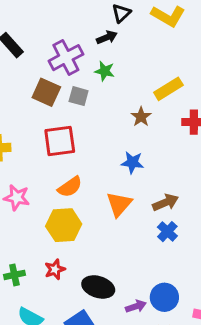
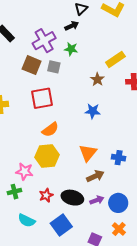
pink star: (17, 198) -> (24, 171), moved
brown arrow: (166, 203) -> (95, 176), moved
orange triangle: (119, 204) -> (88, 153), moved
blue cross: (167, 232) -> (119, 158), turned -32
red star: (55, 269) -> (46, 195), moved
purple arrow: (136, 306) -> (97, 200), moved

